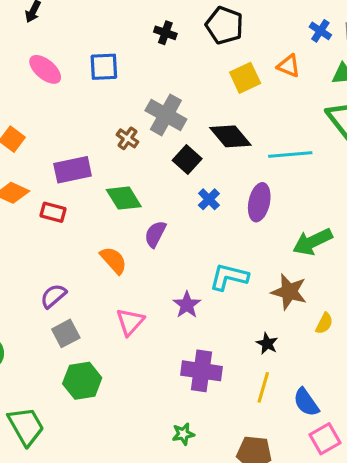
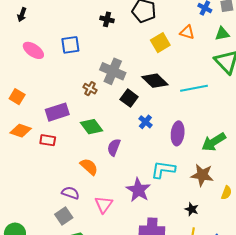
purple ellipse: (259, 202) -> (178, 133), moved
purple semicircle: (53, 296) -> (70, 193), moved, turned 66
purple star: (187, 305) -> (138, 190), size x1.4

